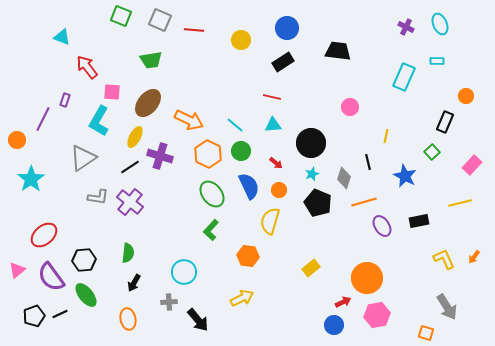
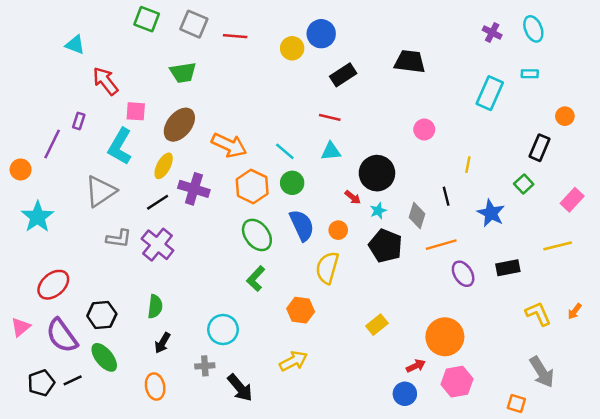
blue circle: (287, 28) -> (321, 34), moved
red arrow: (276, 163) -> (353, 197), moved

